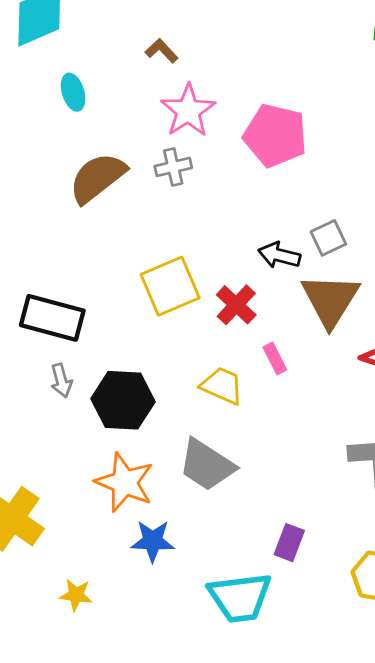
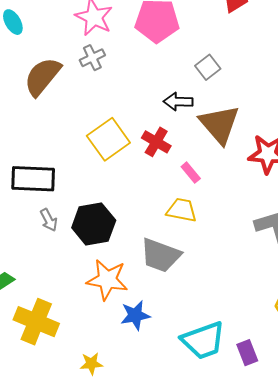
gray square: (328, 238) -> (208, 67), moved
yellow trapezoid: (222, 386) -> (182, 210), moved
purple rectangle: (289, 543) -> (247, 353), moved, turned -30

